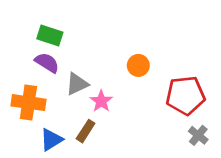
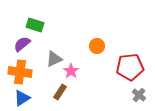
purple semicircle: (47, 63) -> (22, 44), moved, turned -72
blue triangle: (51, 140) -> (22, 98), moved

